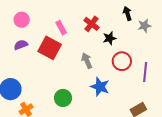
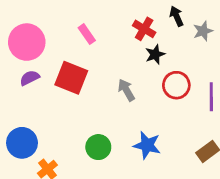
pink circle: (22, 20) -> (27, 42), size x1.6
red cross: (91, 24) -> (144, 29), moved
pink rectangle: (61, 28) -> (87, 34), moved
blue star: (100, 87) -> (147, 145), moved

